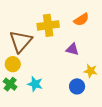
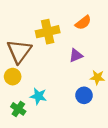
purple triangle: (72, 49) -> (76, 55), turned -32
green cross: (10, 84) -> (18, 109), moved

